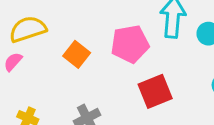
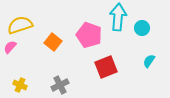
pink pentagon: (130, 44) -> (89, 35), turned 30

